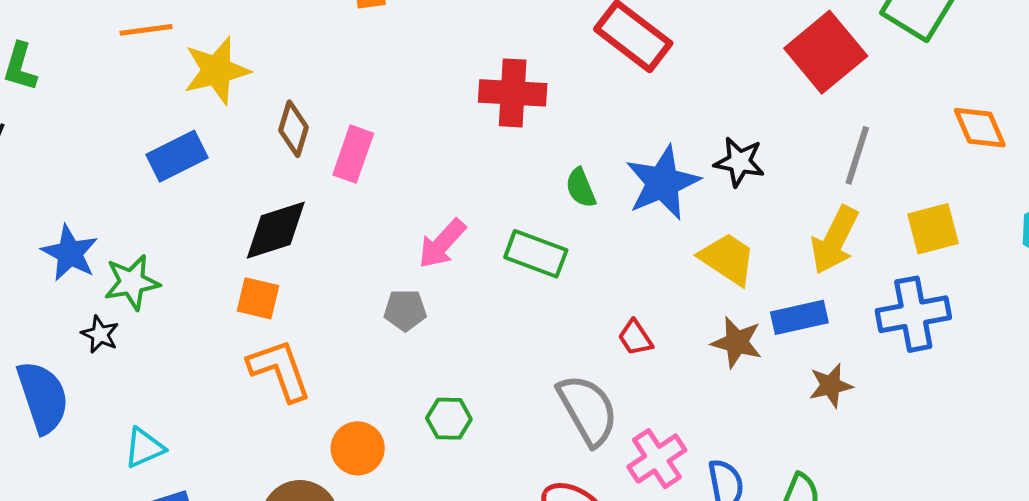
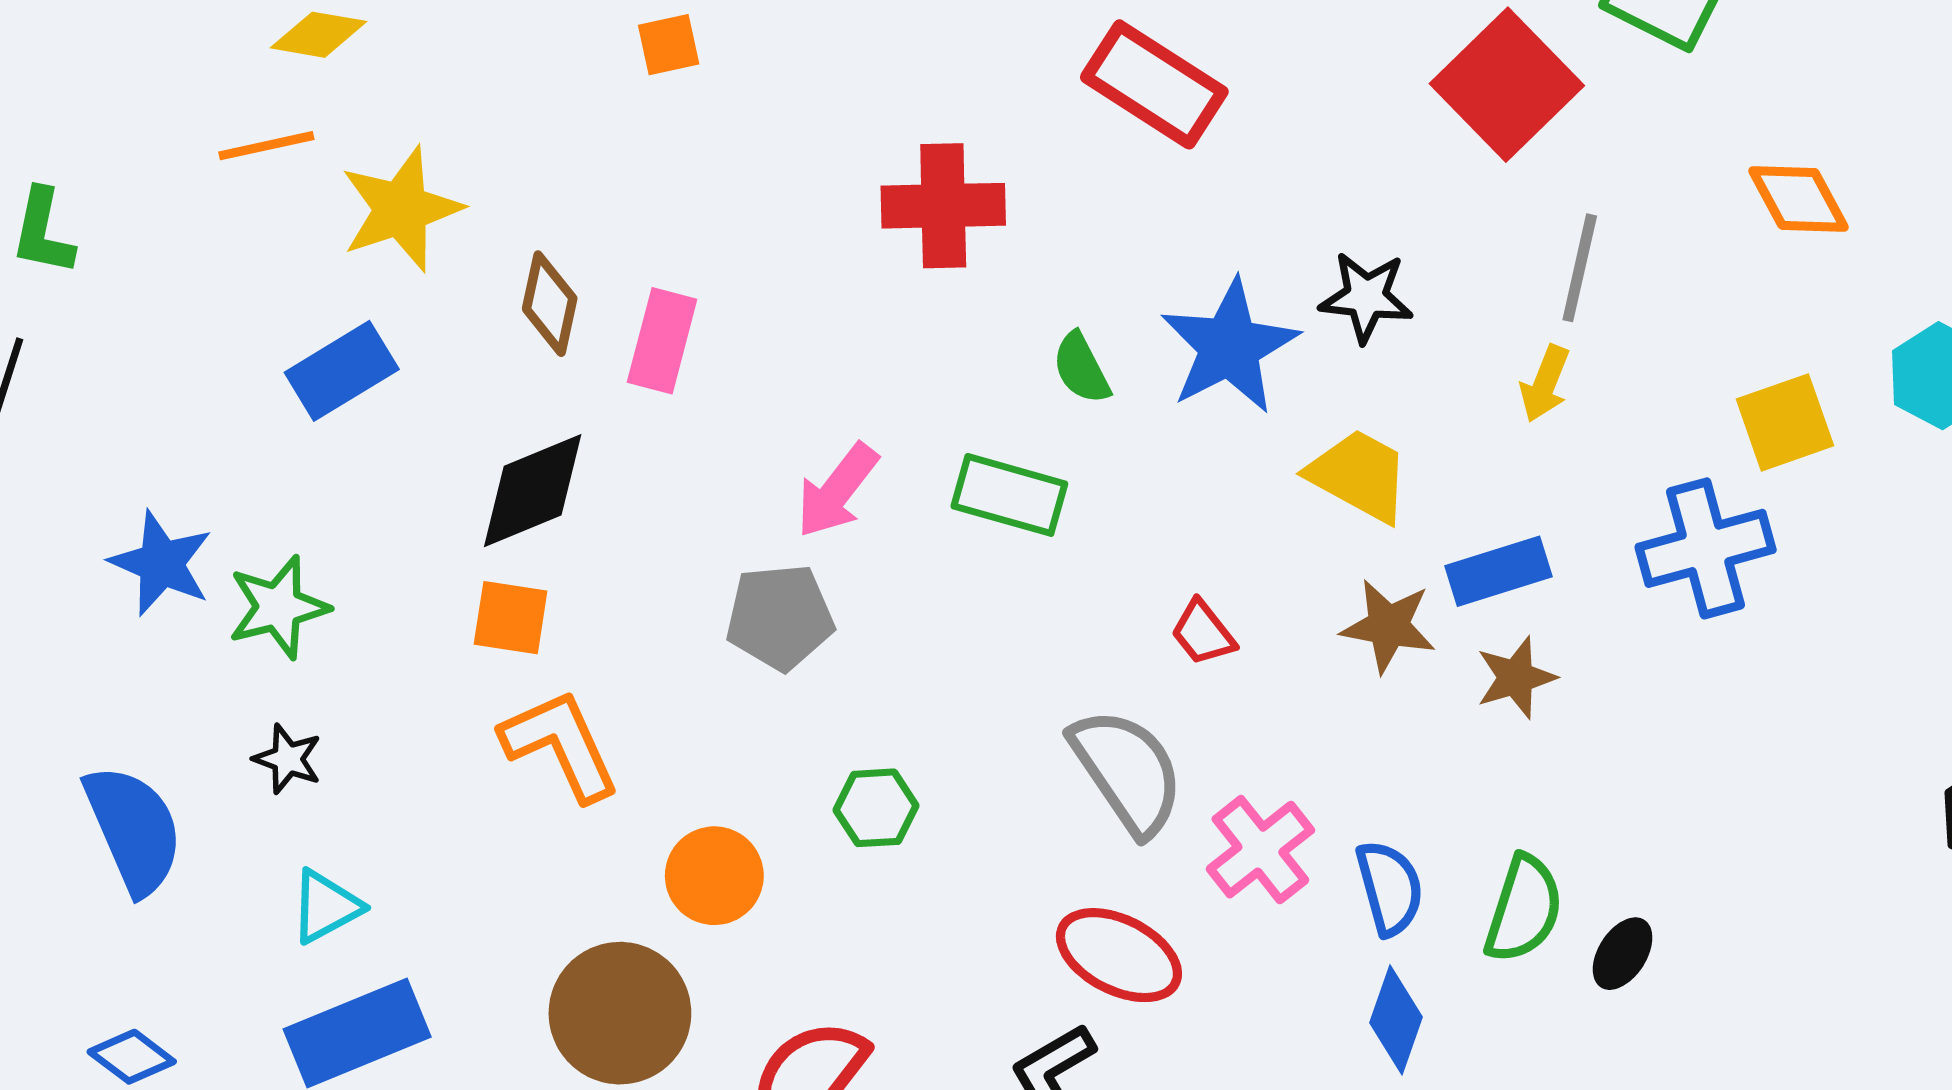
yellow square: (933, 229) -> (1785, 422), moved
yellow arrow: (835, 240) -> (1545, 384), moved, size x0.6
gray pentagon: (405, 310) -> (780, 617), size x1.4
black star: (100, 334) -> (288, 759), moved
brown star: (831, 386) -> (1516, 678), moved

